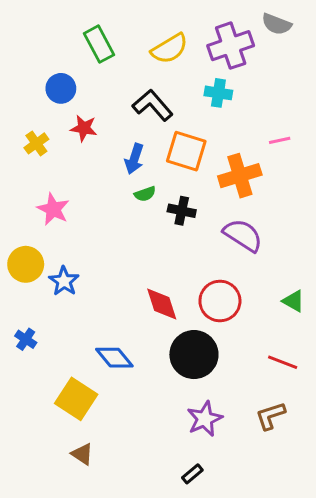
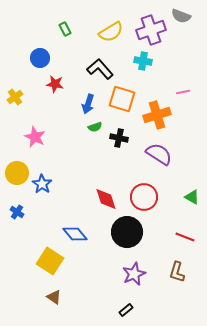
green rectangle: (99, 44) -> (65, 29), size x0.6
yellow cross: (36, 143) -> (15, 97), moved
blue cross: (26, 339) -> (17, 212), moved
brown L-shape: (270, 416) -> (177, 272), turned -55

